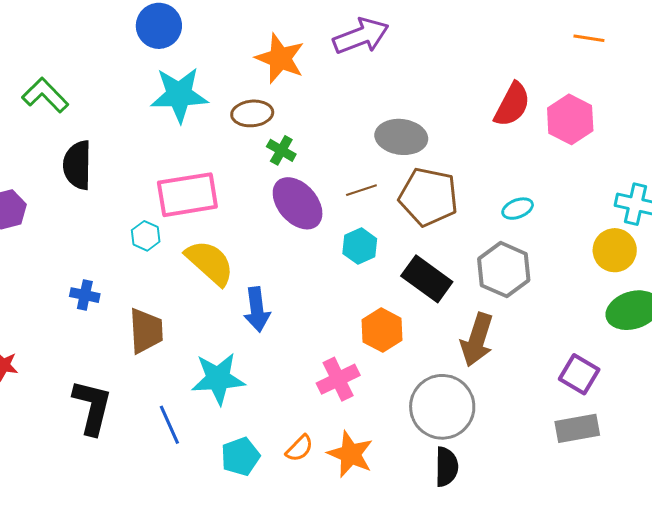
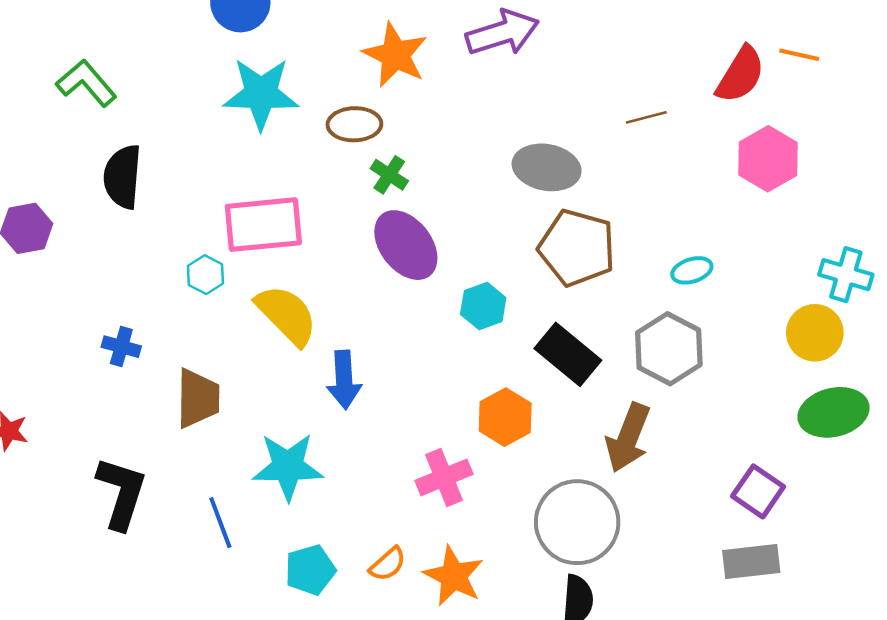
red semicircle: (512, 105) -> (740, 75), moved
brown line: (361, 190) -> (646, 117), moved

